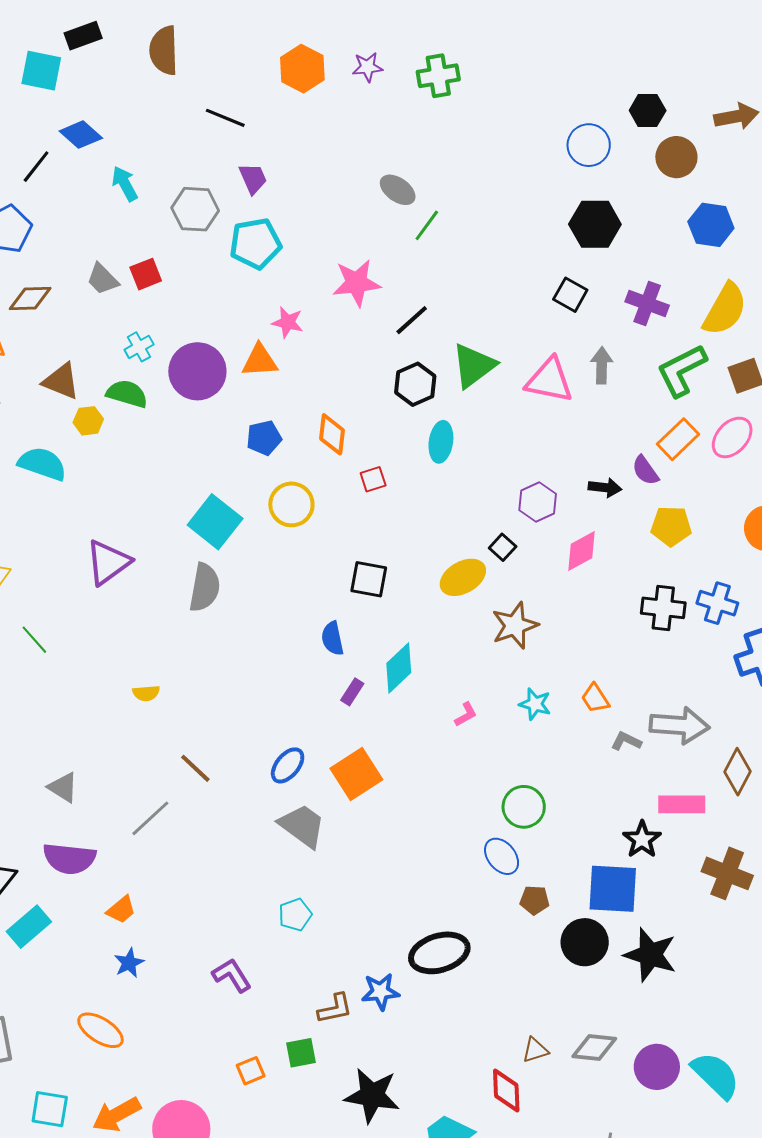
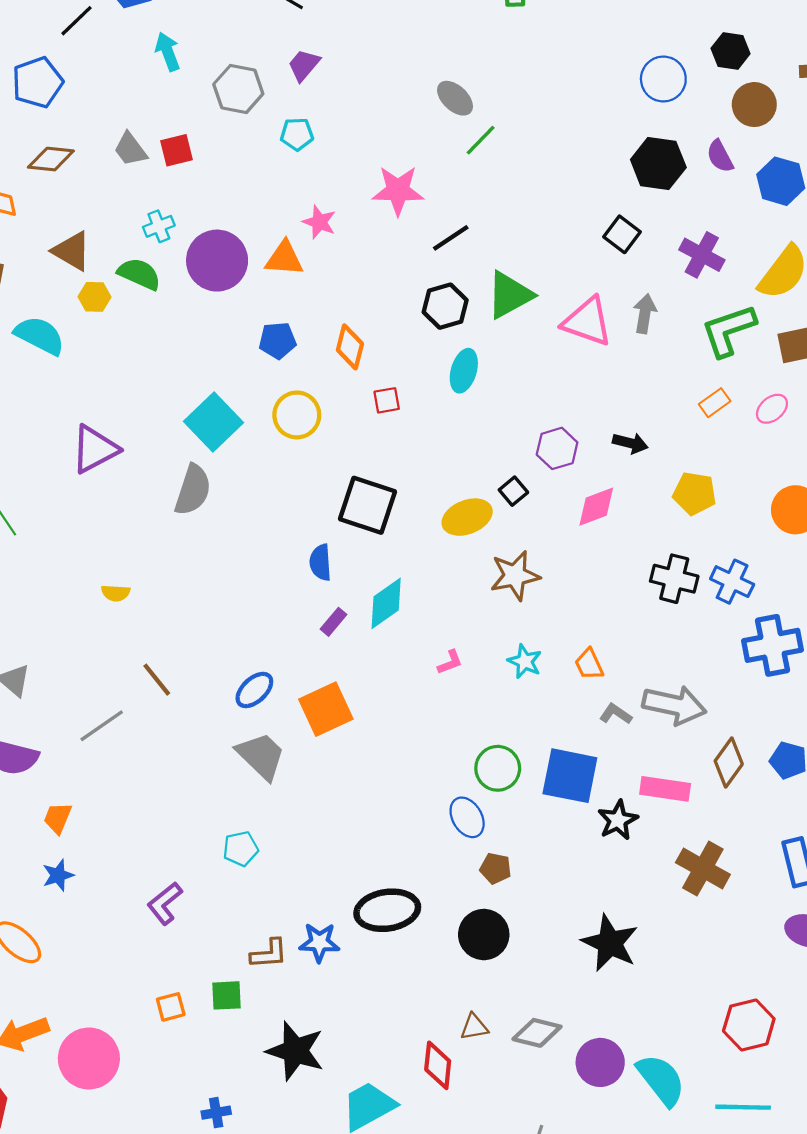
purple trapezoid: (253, 178) -> (304, 65), turned -124
cyan pentagon: (255, 244) -> (297, 134), size x0.6
pink ellipse: (732, 437) -> (772, 409), size x0.7
orange rectangle: (678, 439) -> (715, 403), size x0.7
purple semicircle: (645, 470) -> (720, 156), moved
black square: (369, 579) -> (367, 505), size x1.4
blue square: (613, 889) -> (570, 776), moved
orange trapezoid: (121, 910) -> (58, 818), turned 144
black circle: (585, 942) -> (484, 935), moved
purple L-shape: (232, 975) -> (165, 903), turned -105

